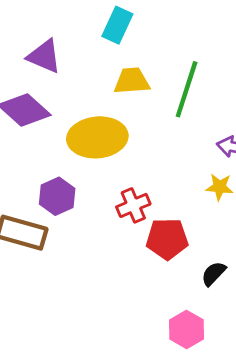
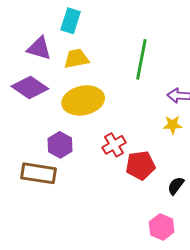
cyan rectangle: (117, 25) -> (71, 21), moved
yellow trapezoid: (132, 81) -> (76, 59), moved

